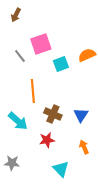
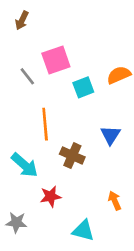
blue triangle: (81, 115) -> (111, 135), moved
red star: (47, 140) -> (50, 196), moved
cyan triangle: (61, 169) -> (83, 231), turned -30

